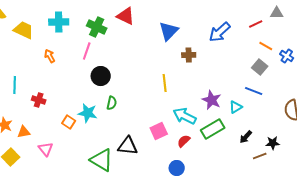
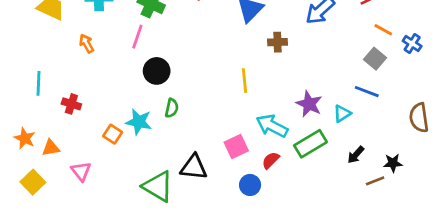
blue circle: (177, 168) -> (250, 185), moved

